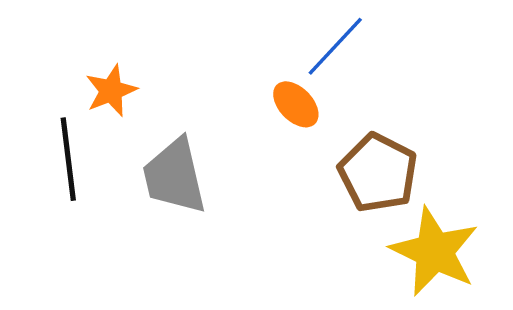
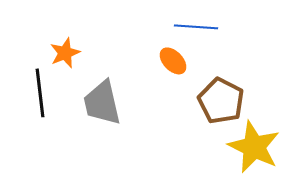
blue line: (335, 46) -> (196, 27), turned 51

